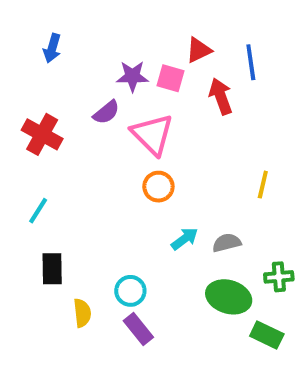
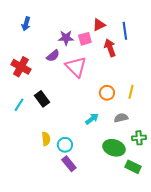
pink square: (171, 78) -> (85, 39), turned -32
orange circle: (158, 187) -> (107, 93), moved
gray semicircle: (227, 243) -> (121, 118), moved
black rectangle: (52, 269) -> (42, 99), moved, turned -35
yellow semicircle: (82, 313) -> (46, 139), moved

